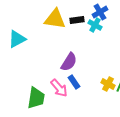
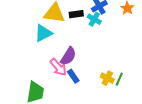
cyan triangle: (17, 39) -> (43, 33), moved
pink arrow: (59, 88) -> (58, 67), moved

